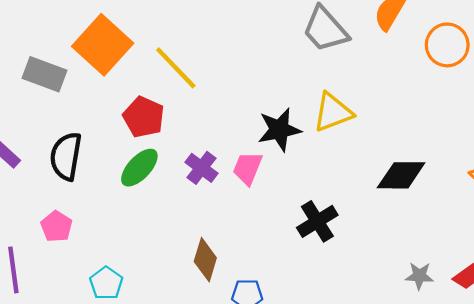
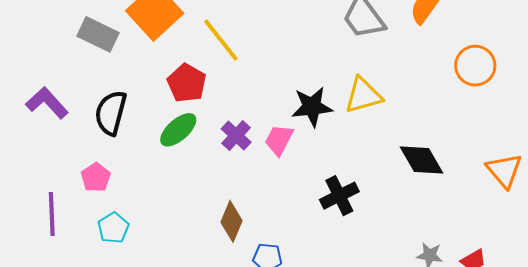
orange circle: (447, 45) -> (475, 66), moved
black diamond: (401, 175) -> (421, 160), turned 54
cyan pentagon: (106, 283) -> (113, 228), moved

